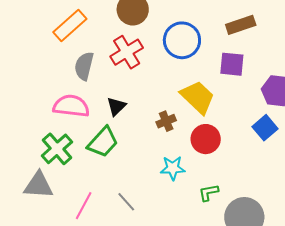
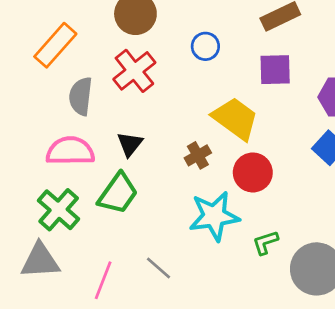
blue circle: (182, 40) -> (205, 46), size x0.6
cyan star: (173, 168) -> (214, 216), size x1.5

